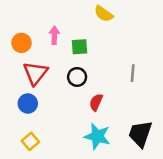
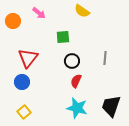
pink arrow: (54, 35) -> (39, 13), moved, turned 128
orange circle: (21, 43) -> (13, 21), moved
black circle: (77, 77) -> (72, 61), moved

